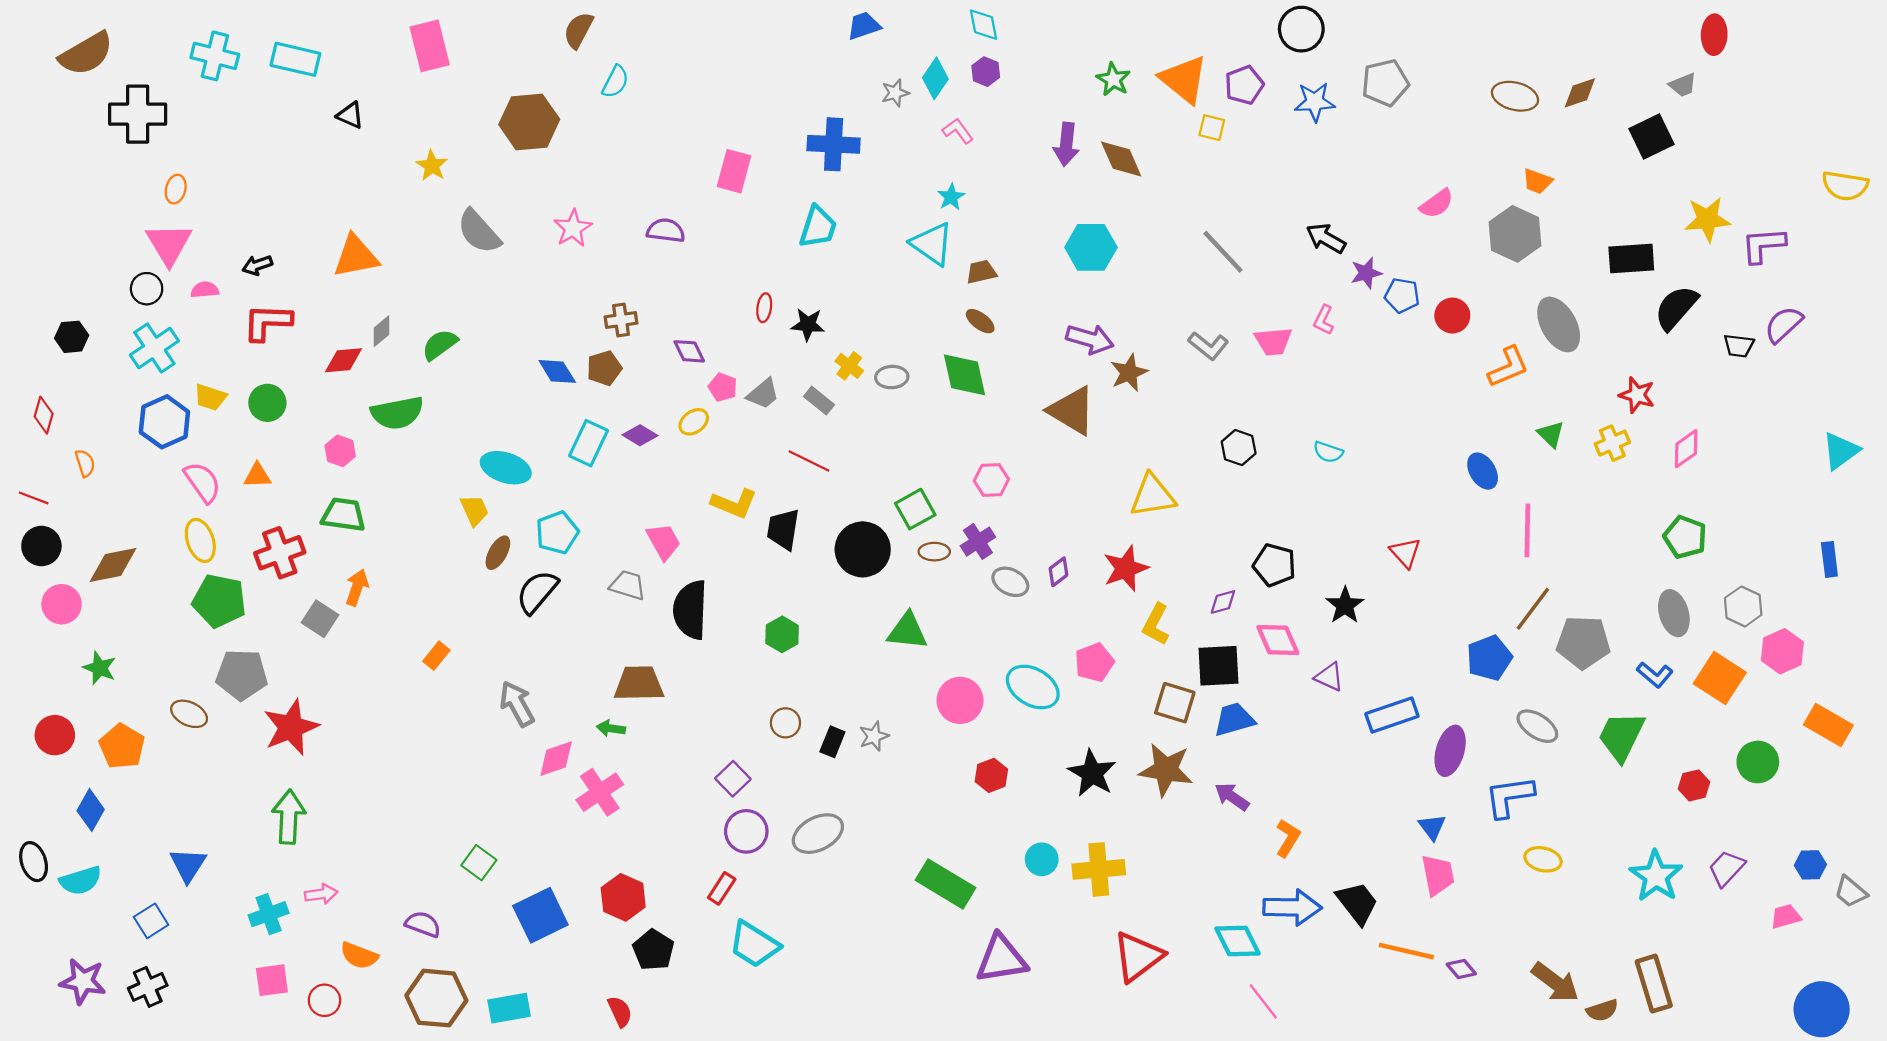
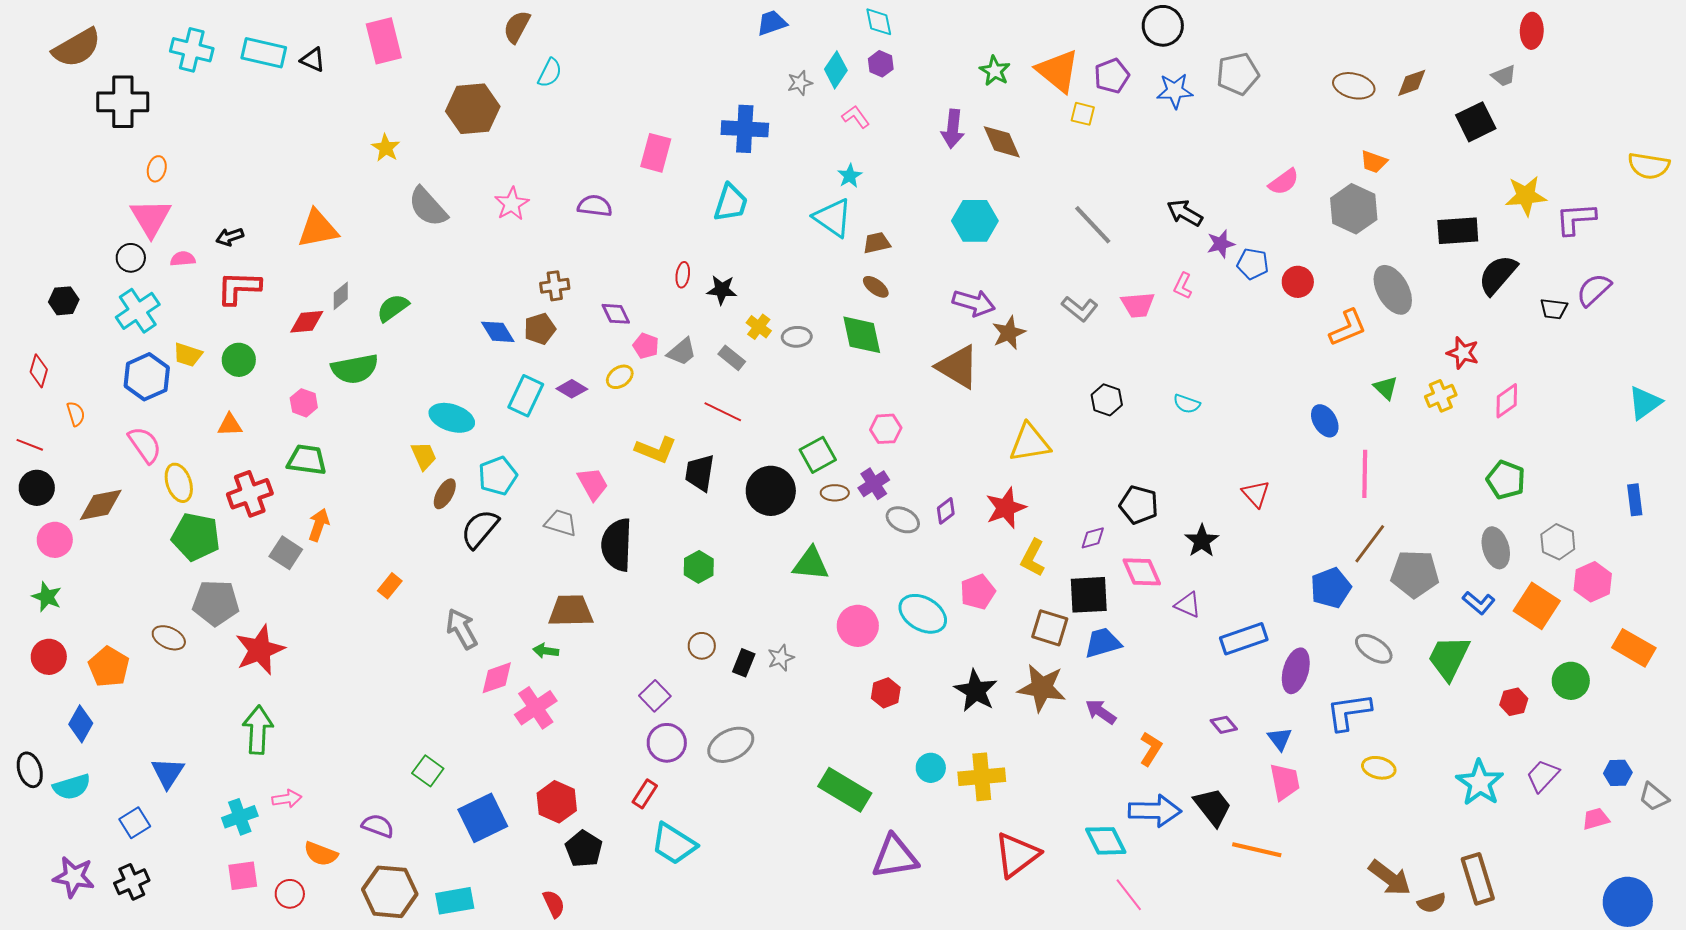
black triangle: (350, 115) -> (313, 60), moved
pink semicircle: (203, 482) -> (145, 445), moved
green star: (100, 668) -> (47, 597), moved
purple diamond: (1461, 969) -> (1224, 725), moved

